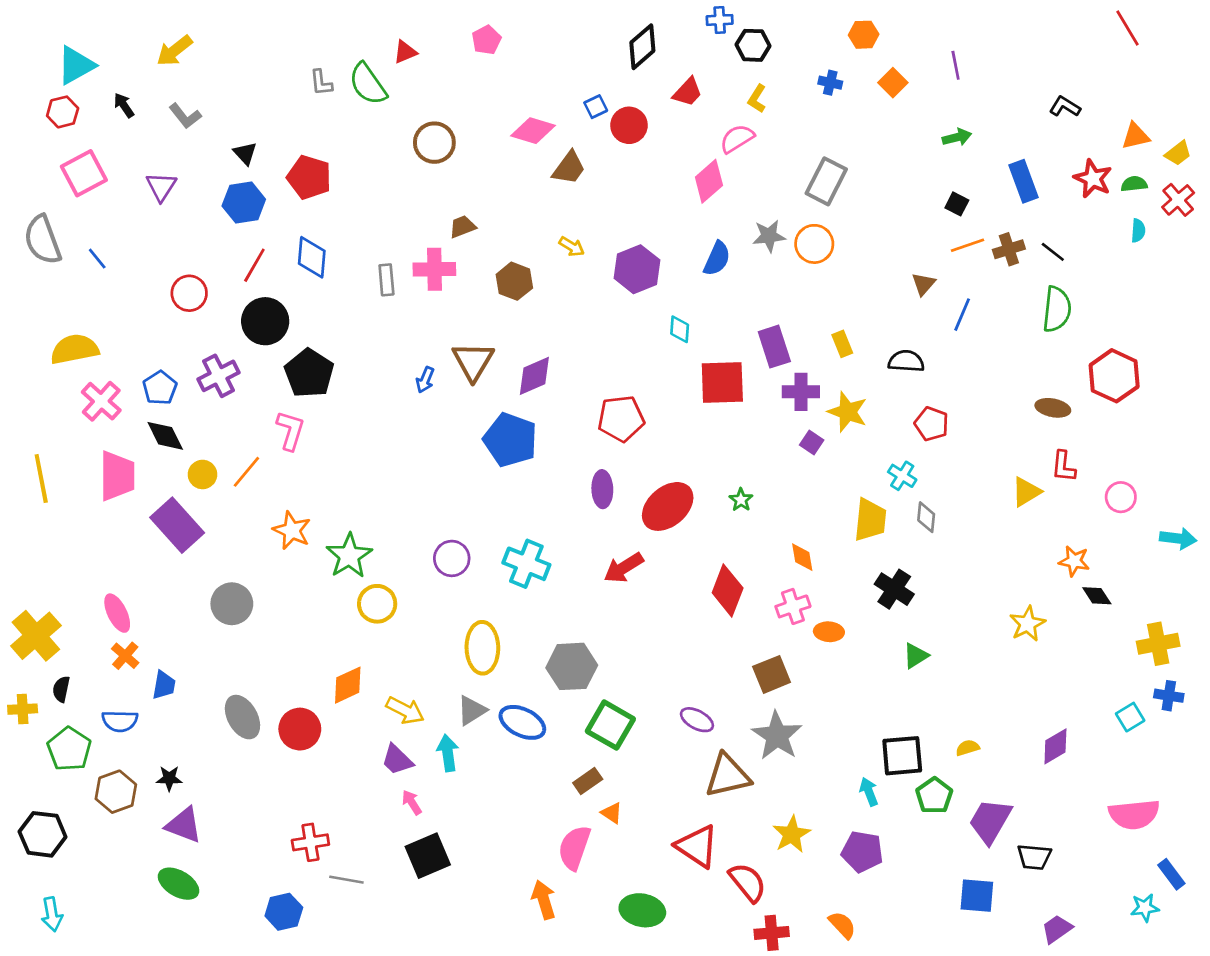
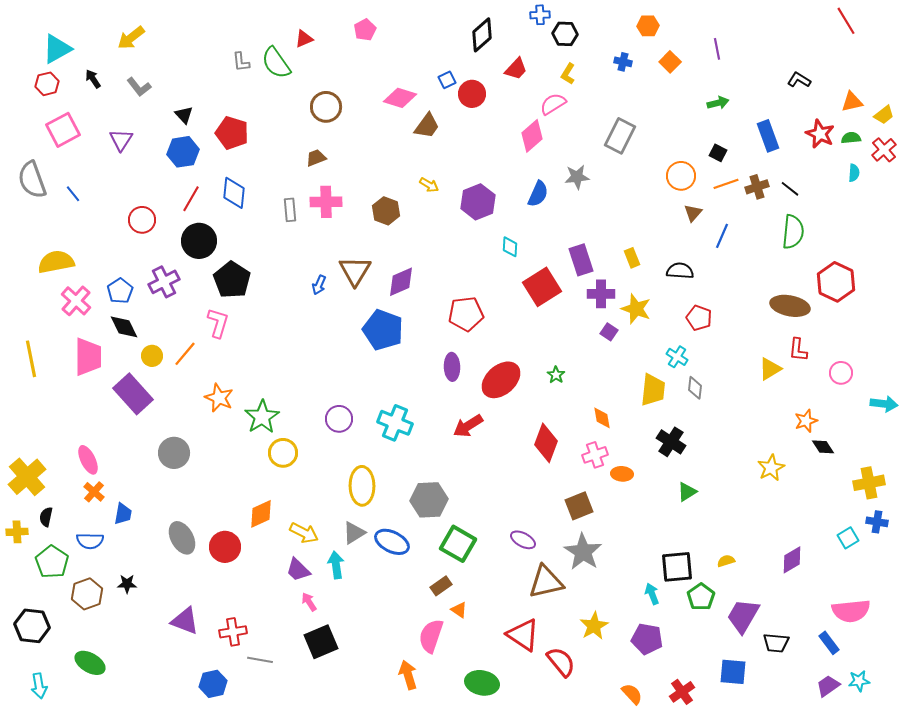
brown trapezoid: (462, 227) -> (316, 158), moved
orange circle: (814, 244) -> (681, 176), moved
red square: (722, 383) -> (542, 287), turned -30
brown ellipse: (1053, 408) -> (790, 306), size x1.5
orange star: (1074, 561) -> (806, 421), turned -30
purple triangle: (184, 825) -> (185, 621), moved
blue rectangle: (1171, 874) -> (829, 643), moved
green ellipse: (179, 884) -> (90, 663), moved
purple trapezoid: (1057, 929) -> (828, 686), moved
red cross: (772, 933) -> (682, 692), moved, turned -30

